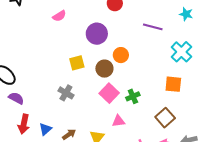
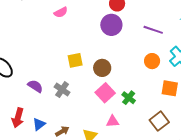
purple circle: (97, 34) -> (111, 25), moved
orange circle: (121, 55) -> (152, 61), moved
green cross: (133, 96) -> (129, 98), turned -32
purple semicircle: (16, 98) -> (35, 86), moved

